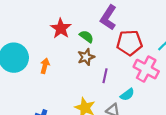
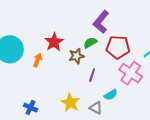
red star: (61, 28) -> (54, 42), moved
green semicircle: (86, 37) -> (90, 43), moved, turned -72

